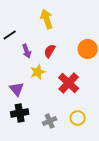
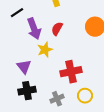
purple arrow: (27, 51) -> (34, 29), size x1.5
red cross: (69, 83) -> (71, 72), moved, turned 35

